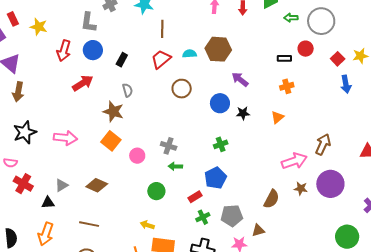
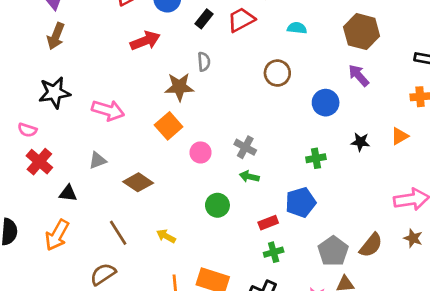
brown hexagon: (218, 49) -> (362, 32), moved
red trapezoid: (161, 59) -> (241, 20), moved
brown star: (113, 112) -> (179, 87), turned -30
black star: (243, 113) -> (360, 142), moved
gray triangle: (62, 185) -> (98, 160), moved
gray pentagon: (232, 216) -> (333, 251), moved, turned 30
brown line: (89, 224) -> (118, 233), turned 36
yellow arrow: (147, 225) -> (166, 236), moved

